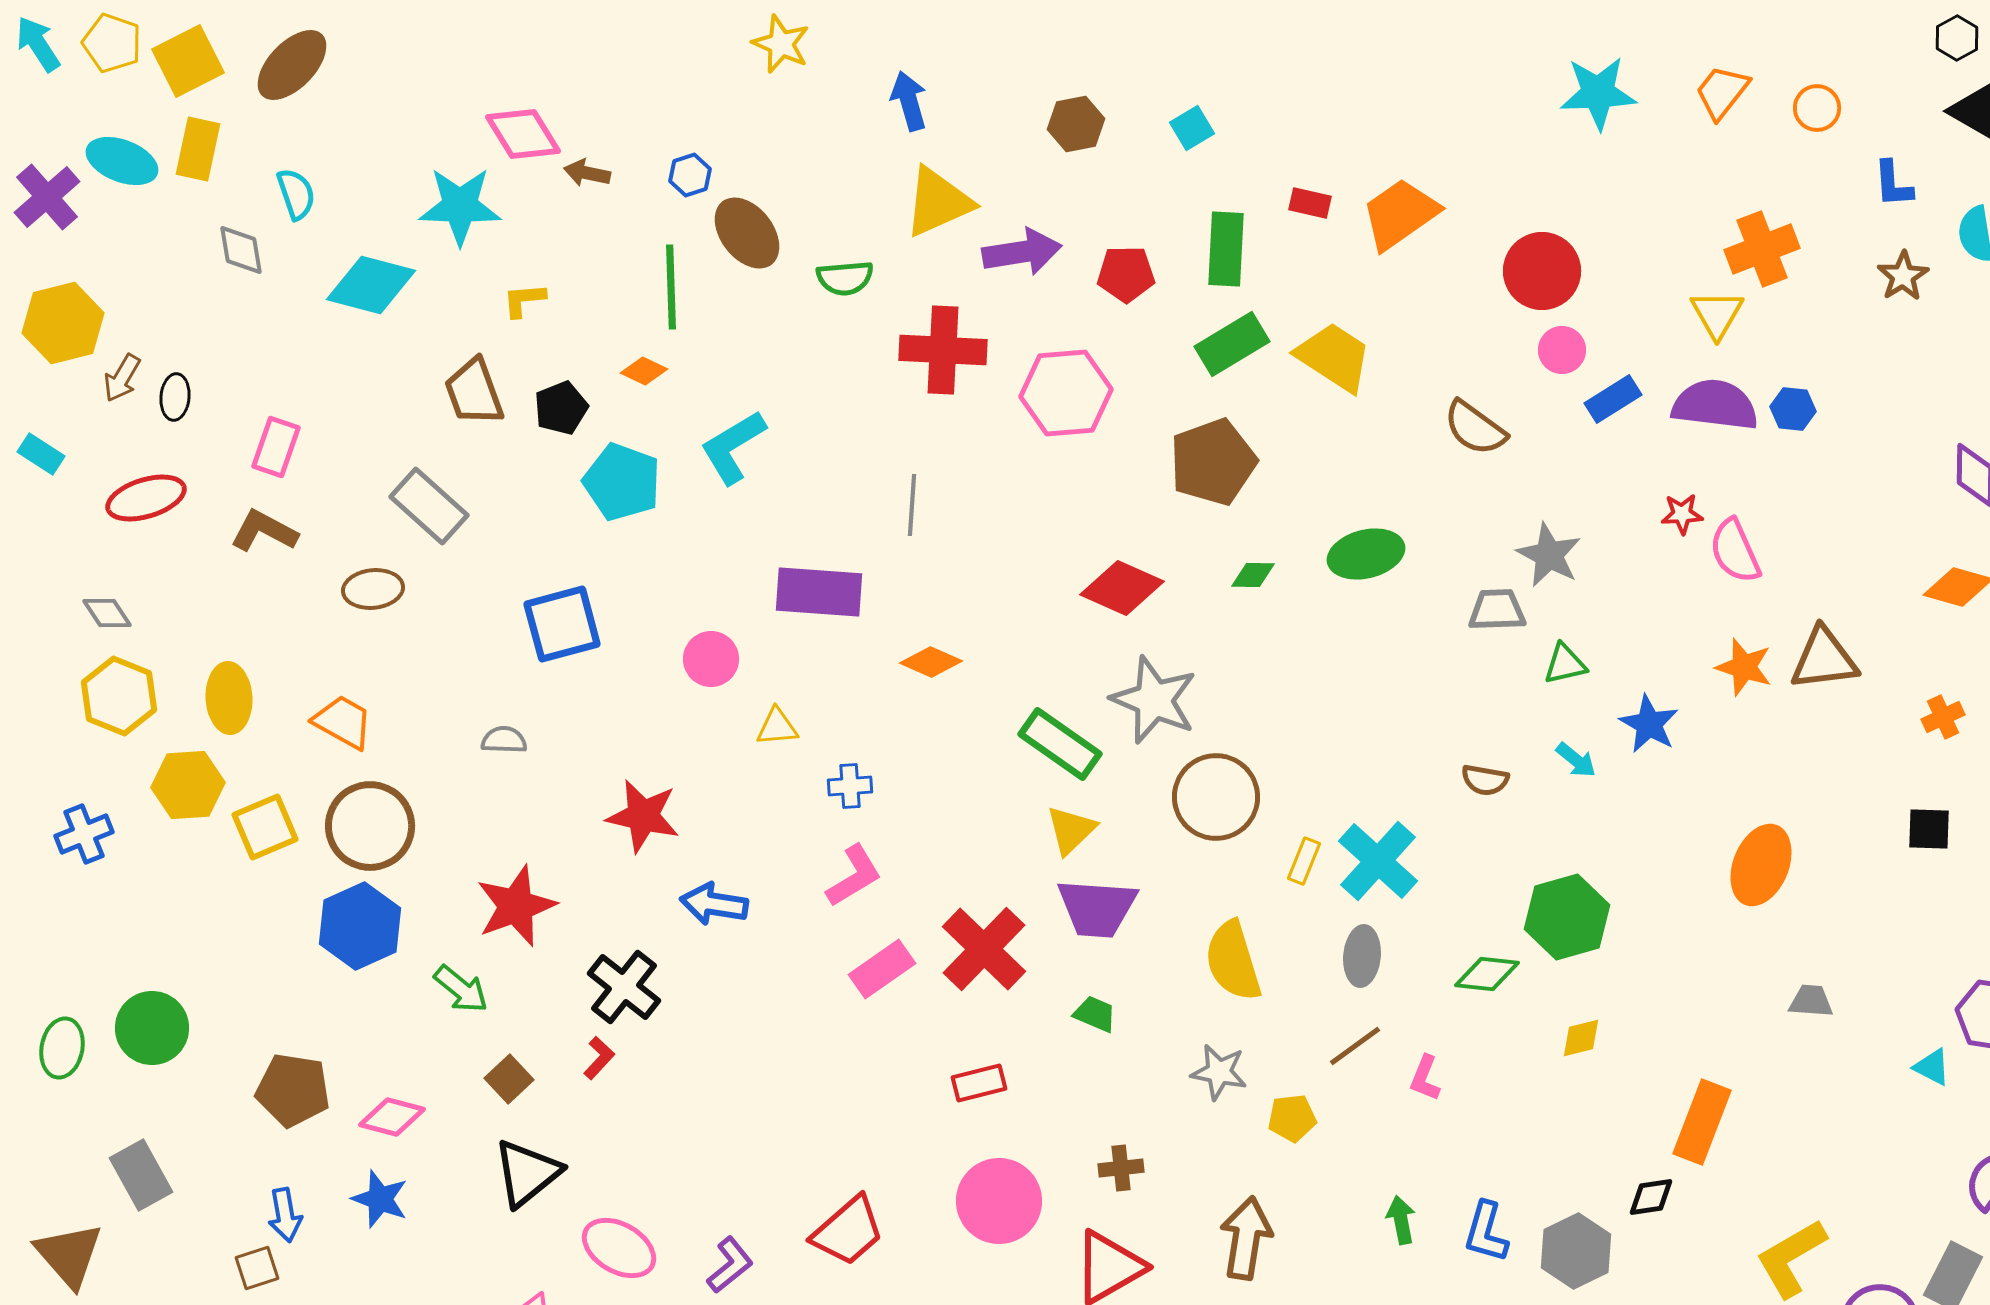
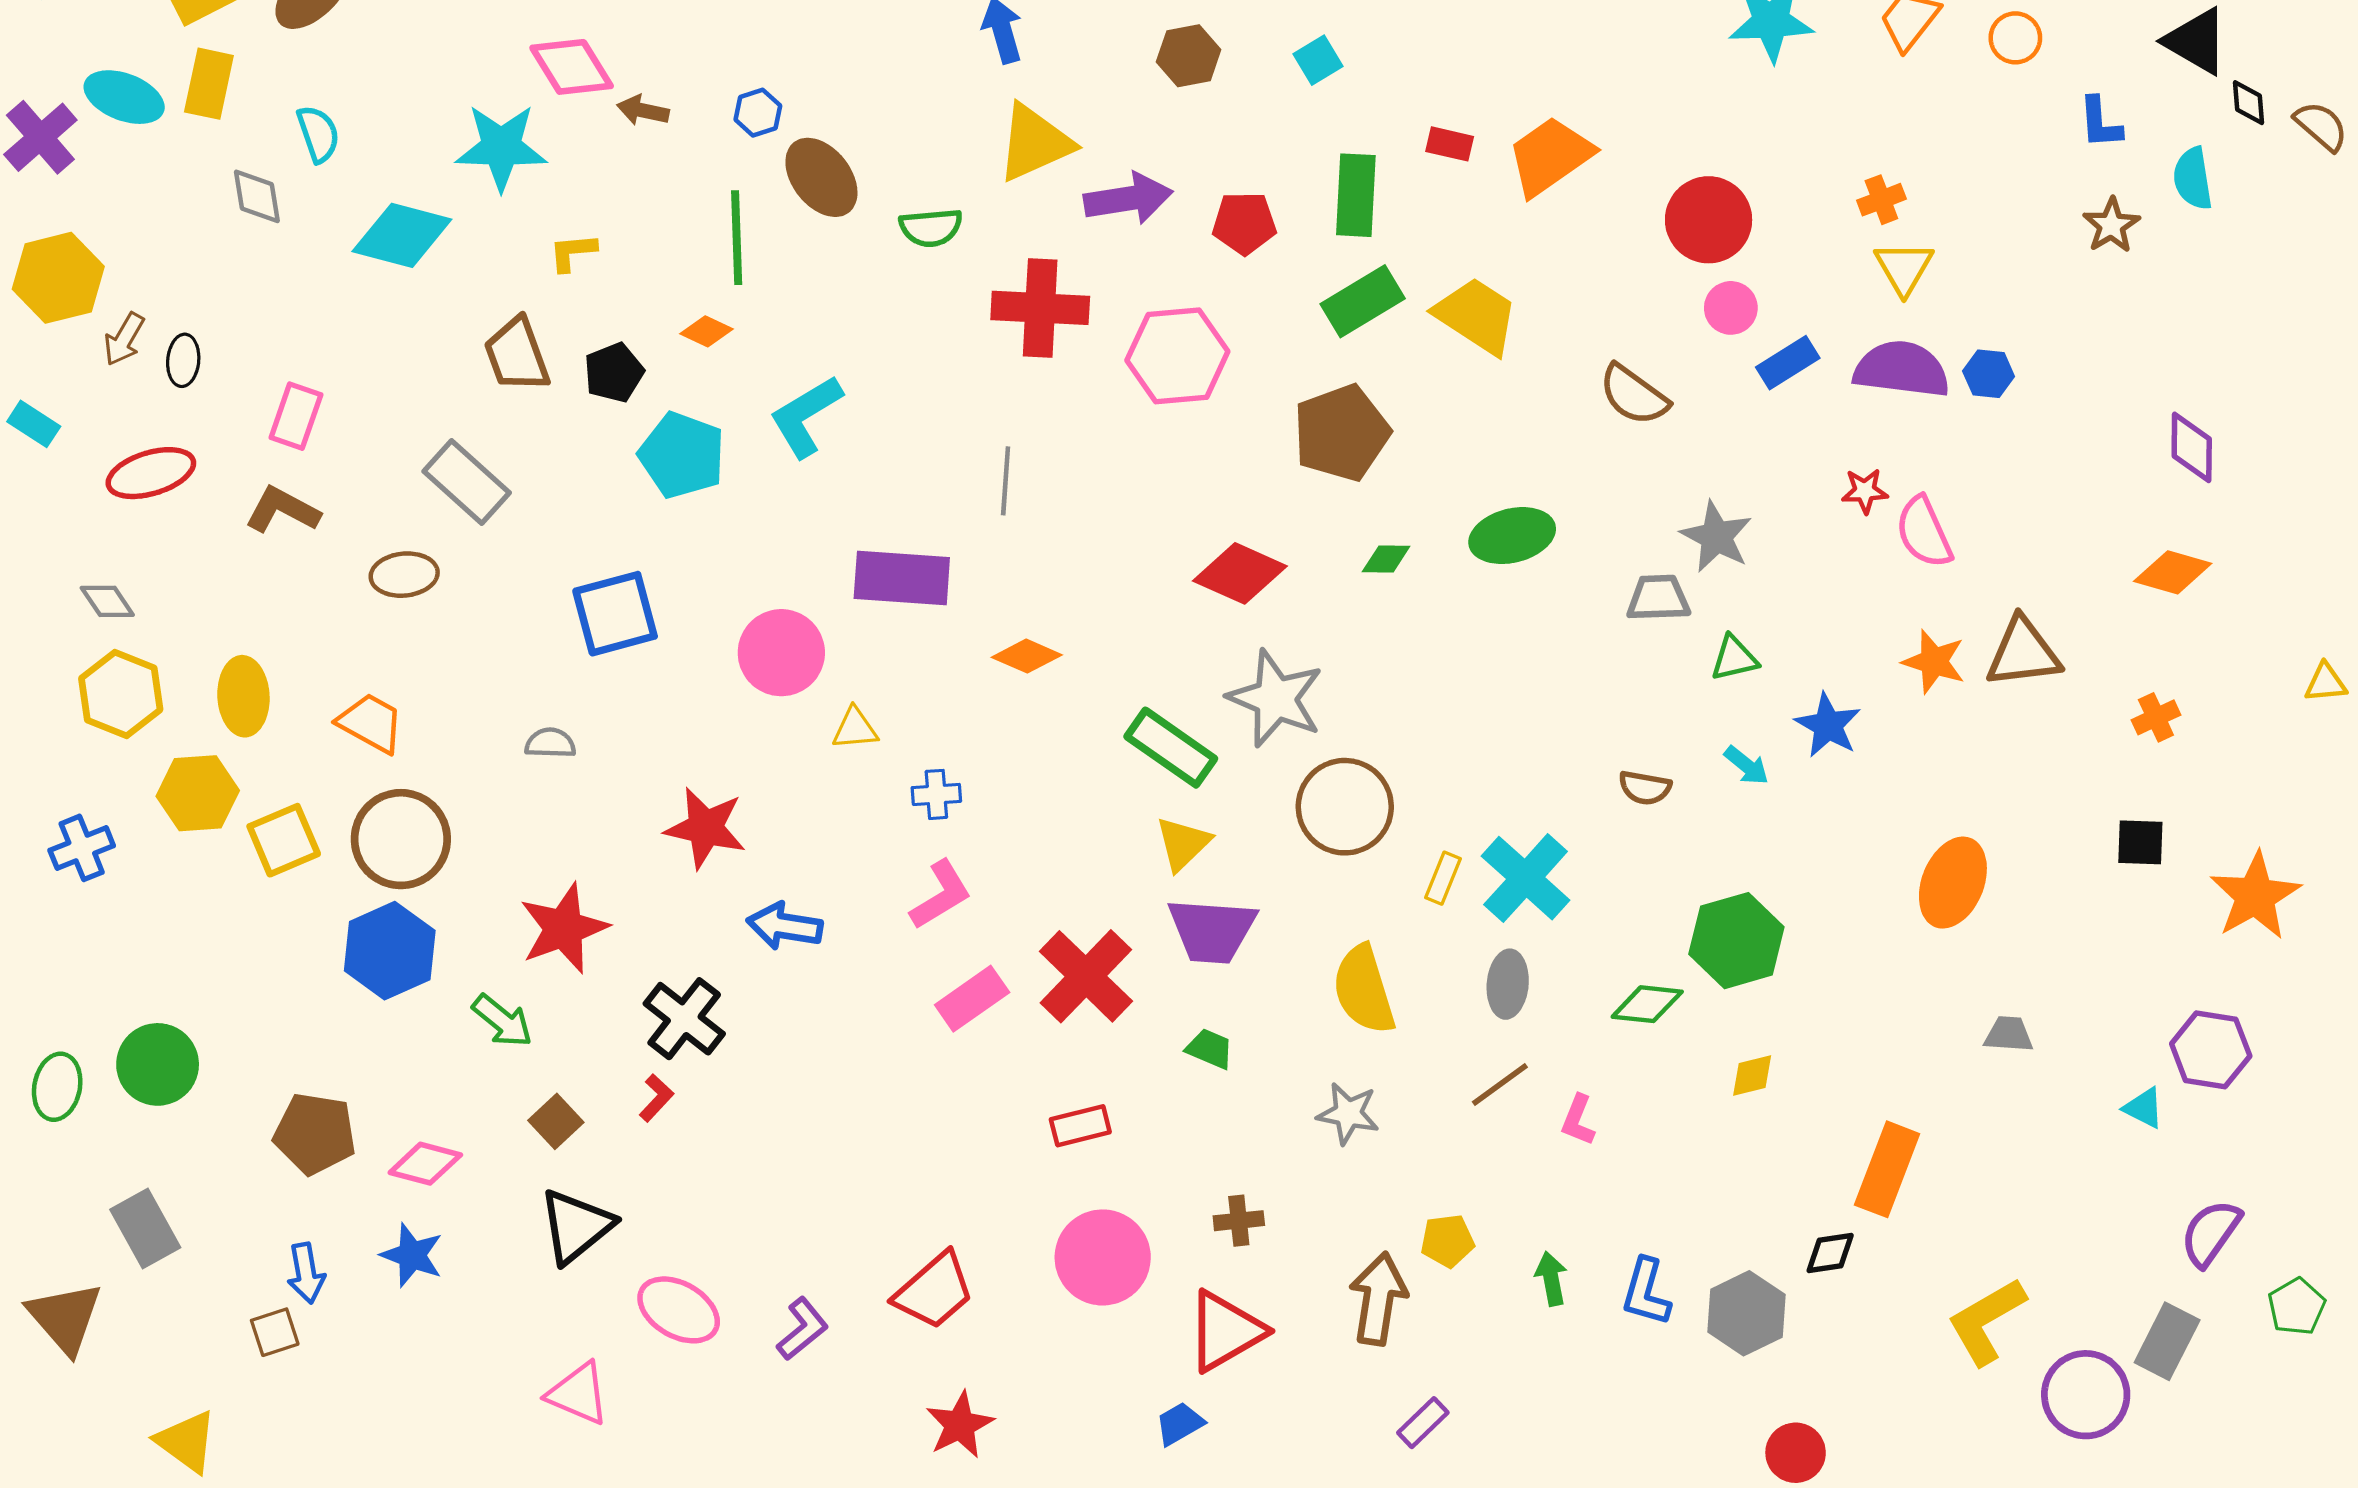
orange cross: (1762, 249) -> (1881, 200), moved, size x0.6
pink circle: (711, 659) -> (781, 653), size x1.4
yellow pentagon: (1292, 1118) -> (1447, 1241), moved

